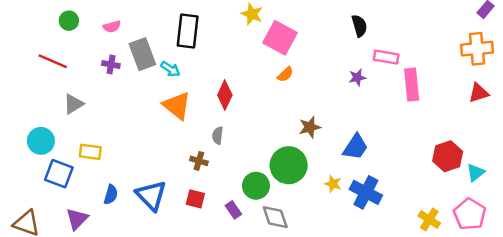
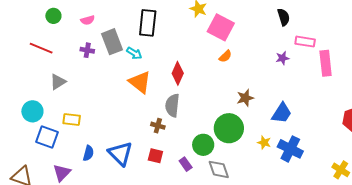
gray semicircle: (218, 136) -> (172, 105), size x1.6

